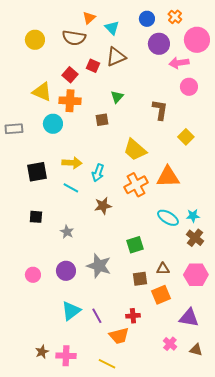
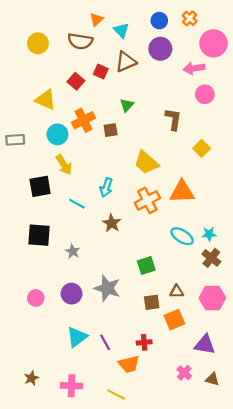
purple circle: (159, 44) -> (160, 49), moved
orange cross: (70, 101) -> (83, 120), moved, turned -30
yellow arrow: (72, 163) -> (64, 165), moved, turned 54
brown star: (103, 206) -> (112, 223), turned -30
black square: (36, 217) -> (39, 235), size x1.6
brown star: (42, 352) -> (31, 378), moved

